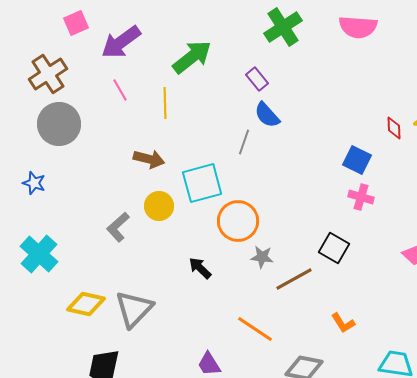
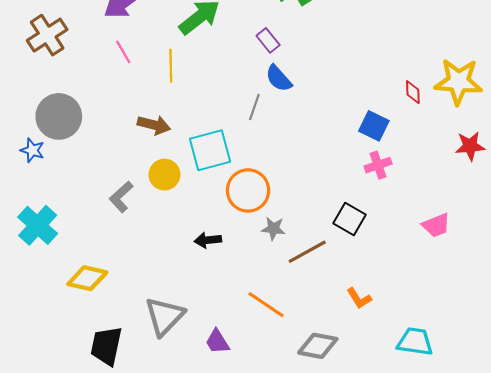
gray circle: (59, 124) -> (59, 116), moved
pink cross: (361, 197) -> (378, 165), turned -35
black arrow: (200, 268) -> (208, 240), turned -50
gray triangle: (134, 309) -> (164, 316), moved

